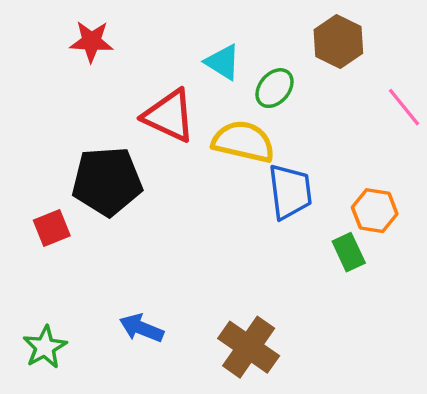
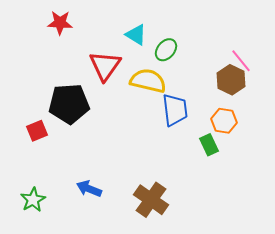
brown hexagon: (338, 41) -> (231, 80), moved
red triangle: (169, 116) -> (105, 66), turned 40

